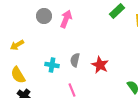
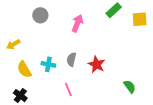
pink arrow: (66, 19) -> (77, 23), moved
yellow semicircle: (18, 75) -> (24, 69), moved

